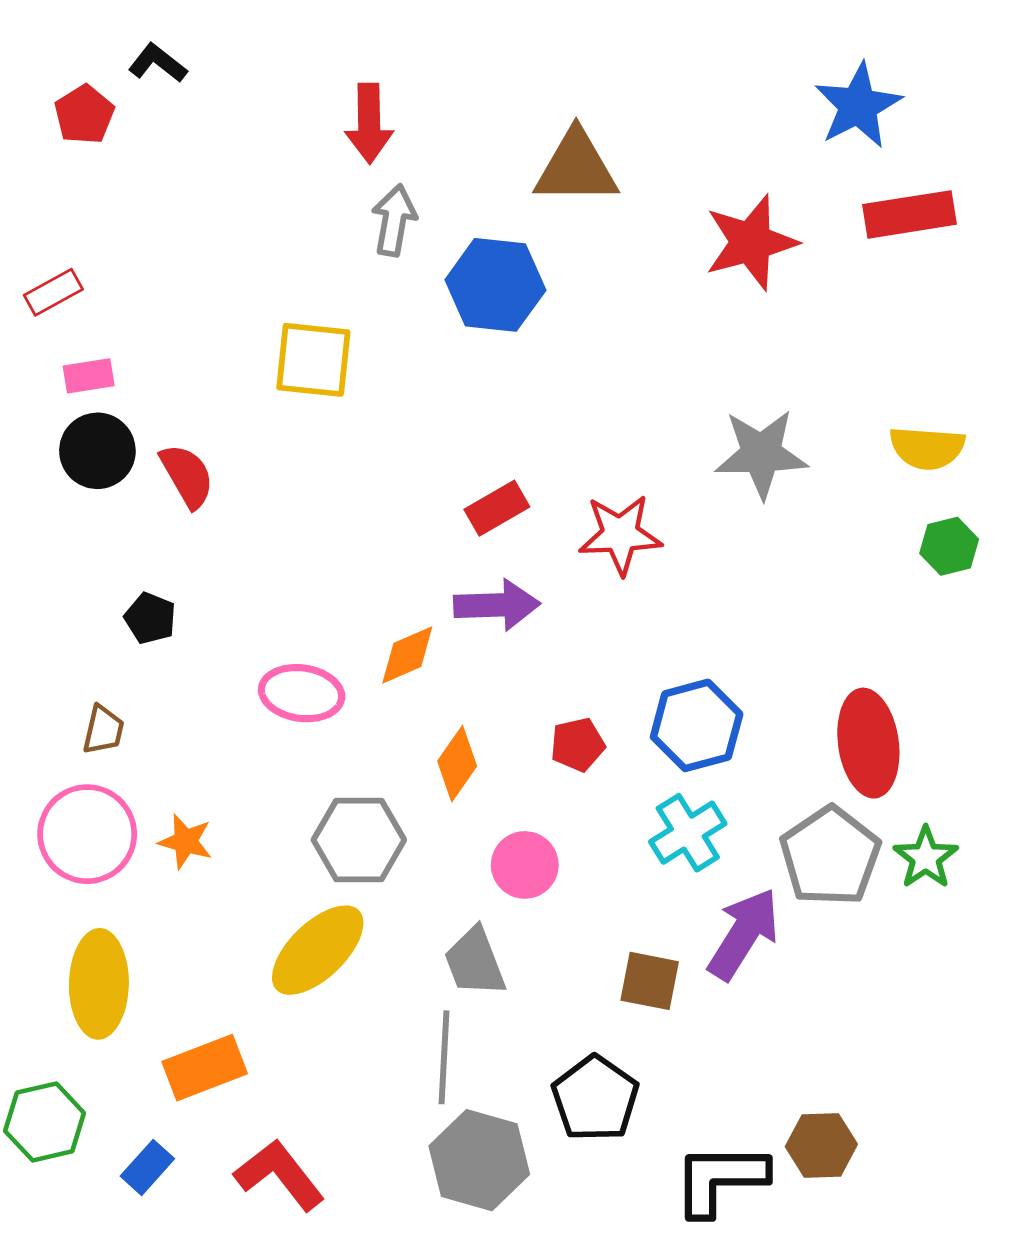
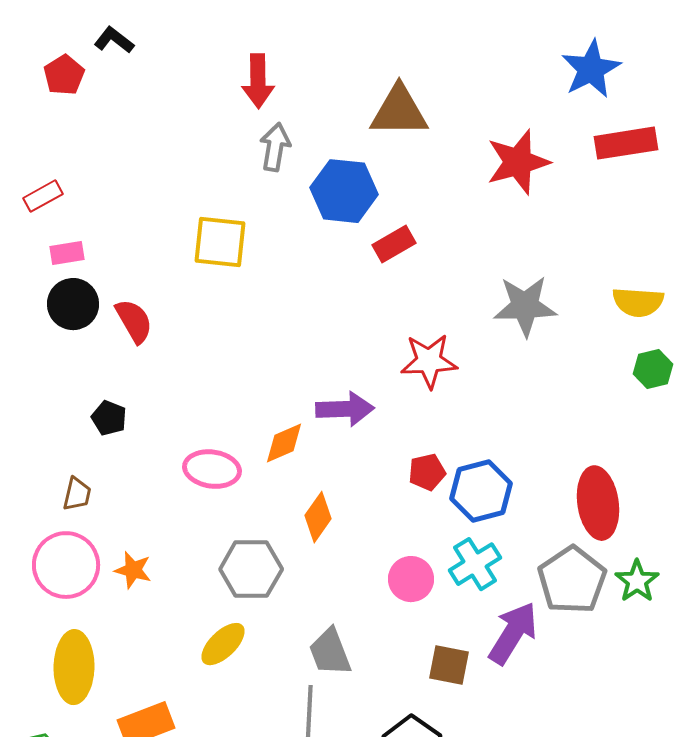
red rectangle: (497, 508) -> (394, 244), moved
red pentagon: (578, 745) -> (427, 472), moved
pink circle: (525, 865) -> (411, 579), moved
yellow ellipse: (318, 950) -> (223, 644), size x0.7

